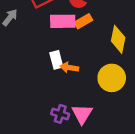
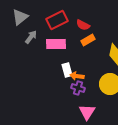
pink rectangle: (63, 21) -> (56, 44), moved
purple cross: (60, 114) -> (78, 88), moved

